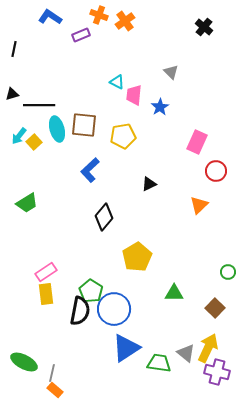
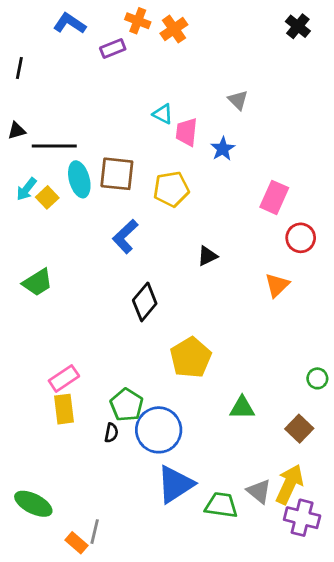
black cross: (204, 27) -> (298, 26), moved
black semicircle: (80, 311) -> (111, 433), size x0.5
gray line: (52, 373) -> (95, 532), moved

